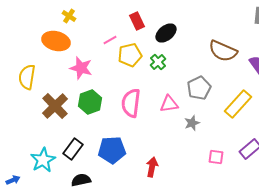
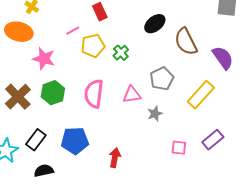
black ellipse: (166, 33) -> (155, 24), moved
brown semicircle: (223, 51) -> (186, 42), turned 40

